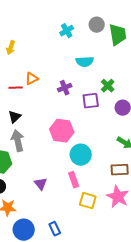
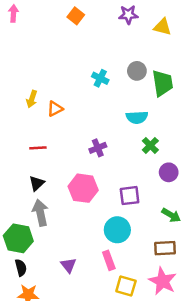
cyan cross: (67, 31) -> (100, 78), turned -32
cyan semicircle: (85, 62) -> (137, 117), moved
orange triangle: (32, 79) -> (55, 109), moved
purple square: (91, 101) -> (130, 196), moved
pink hexagon: (62, 131) -> (83, 188), moved

